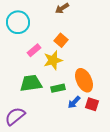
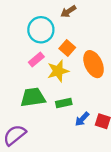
cyan circle: (18, 22) -> (41, 30), moved
orange ellipse: (84, 80) -> (94, 64), moved

